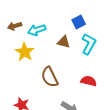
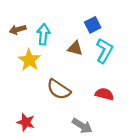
cyan arrow: (37, 30) -> (43, 34), turned 114
brown semicircle: (50, 77) -> (59, 89), turned -30

